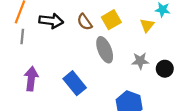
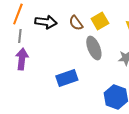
purple arrow: (31, 79) -> (22, 59), moved
blue rectangle: (75, 83) -> (67, 78), turned -70

